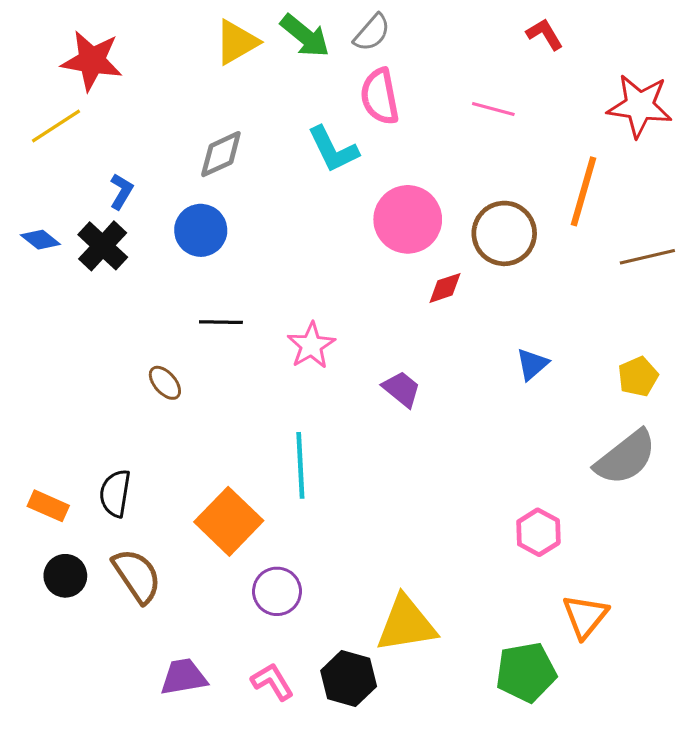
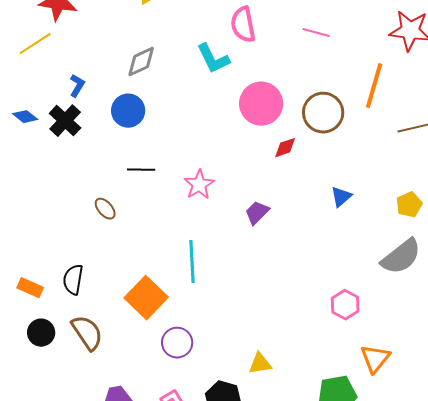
purple trapezoid: (401, 389) -> (257, 213), turned -84
yellow triangle: (406, 624) -> (260, 364), size x0.6

